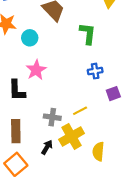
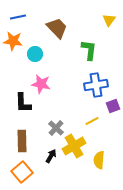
pink star: (36, 70) -> (41, 84), turned -30
blue cross: (95, 71) -> (96, 85), size x1.6
yellow line: (80, 111) -> (92, 121), moved
gray cross: (52, 117) -> (56, 128), turned 35

